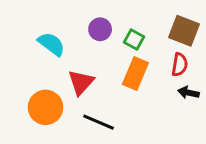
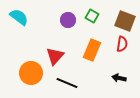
green square: (134, 40) -> (92, 16), moved
cyan semicircle: (51, 44) -> (19, 17), moved
black arrow: (188, 93) -> (119, 78), moved

